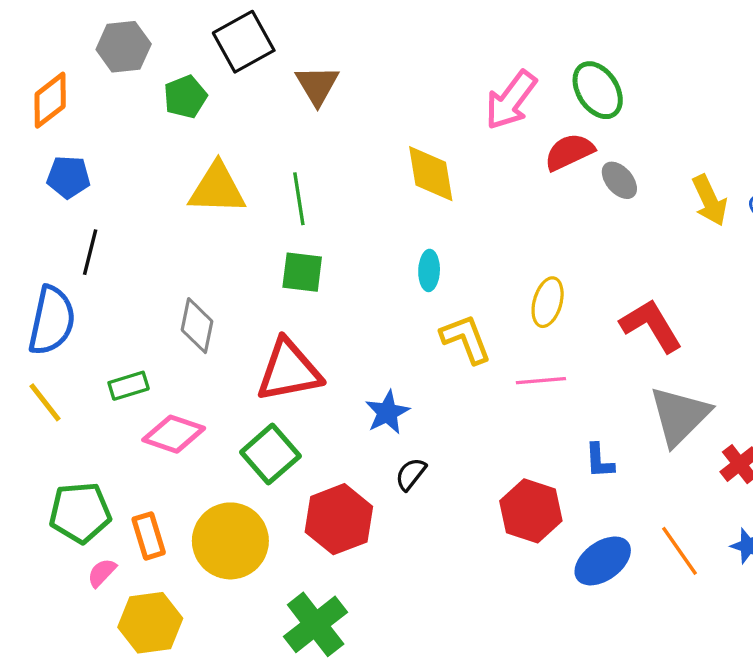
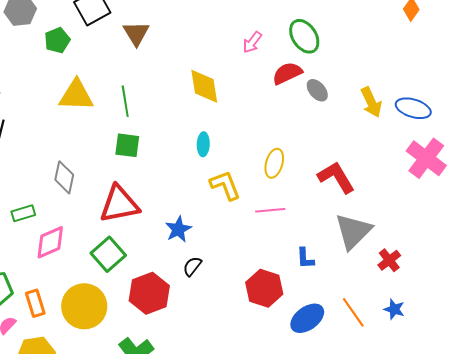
pink arrow: (511, 100) -> (252, 42), size x0.6
pink diamond: (174, 434) -> (50, 242), turned -42

